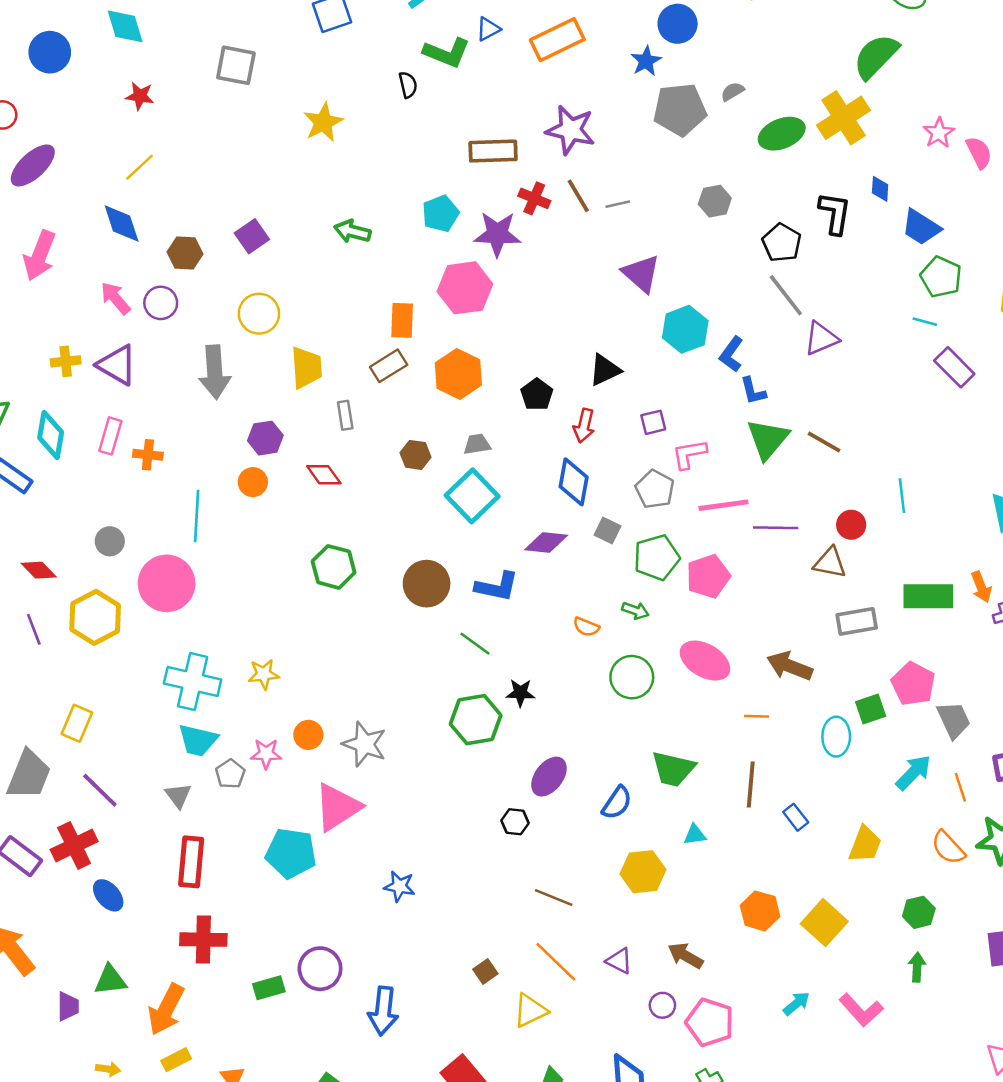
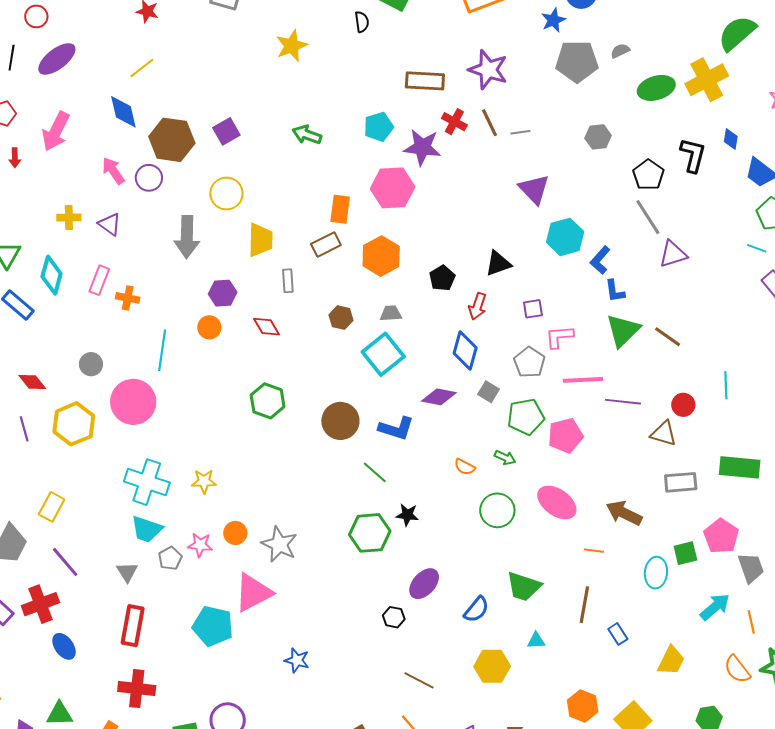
brown hexagon: (185, 253) -> (172, 140), size x1.6
purple triangle: (117, 365) -> (110, 224), size x0.7

